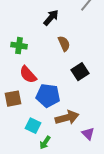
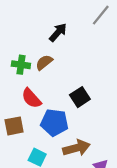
brown semicircle: (64, 44) -> (44, 62), moved, turned -105
black square: (80, 72) -> (80, 97), moved

